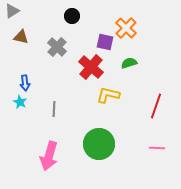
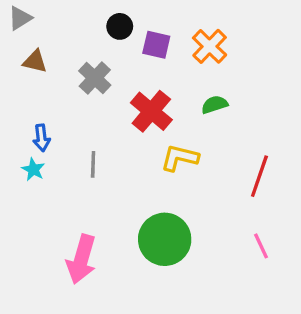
purple square: (105, 42) -> (156, 45), moved
gray line: (54, 109) -> (93, 164), moved
pink line: (157, 148) -> (261, 246), turned 63

